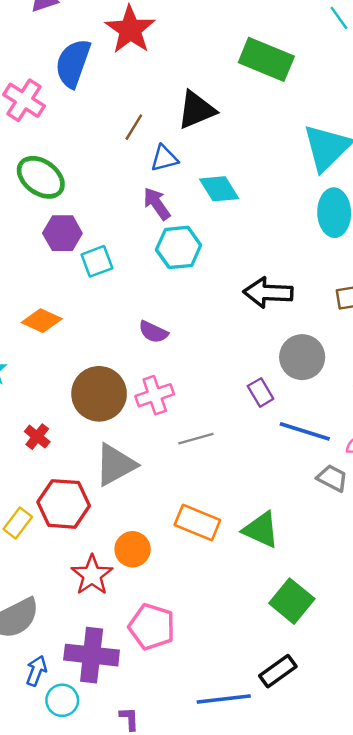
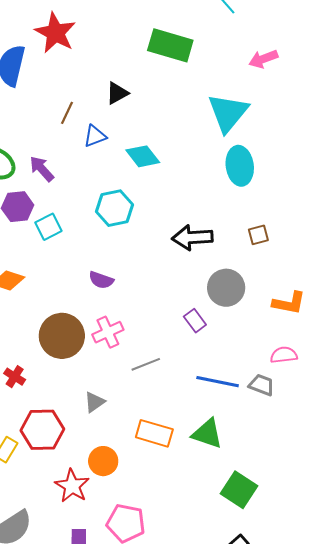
black triangle: (196, 110) -> (117, 93), size x0.7
purple arrow: (157, 204) -> (42, 169), moved
blue line: (305, 431) -> (218, 382), moved
gray triangle: (115, 465) -> (94, 402), moved, size x0.6

